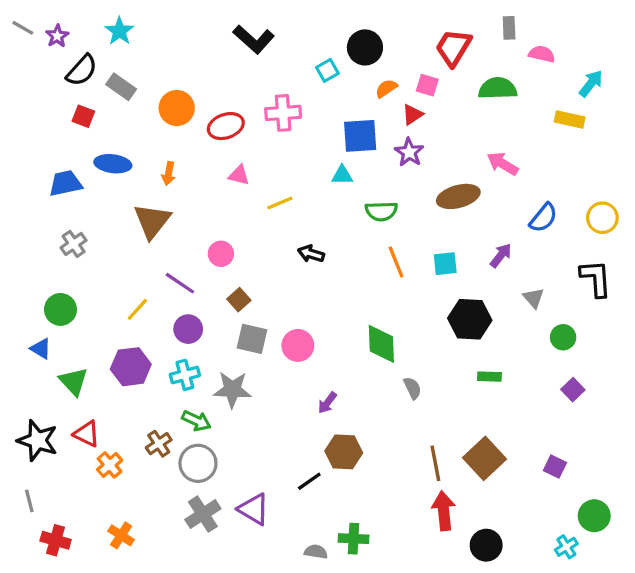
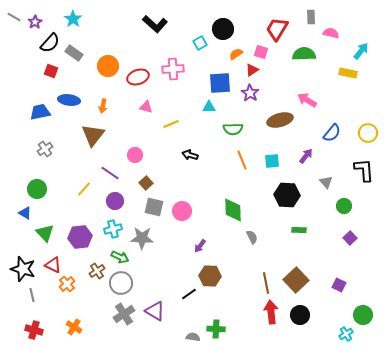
purple hexagon: (131, 367) -> (80, 237), moved
gray line: (29, 501) -> (32, 295), moved
black circle: (486, 545) -> (300, 315), moved

